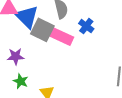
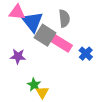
blue cross: (86, 26) -> (86, 54), moved
green star: (21, 81) -> (34, 85), moved

